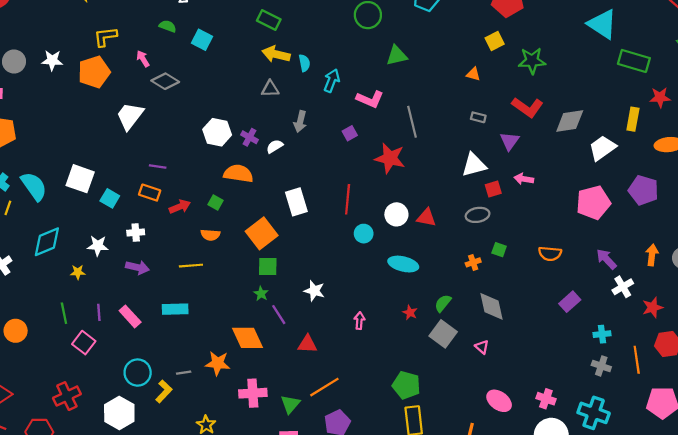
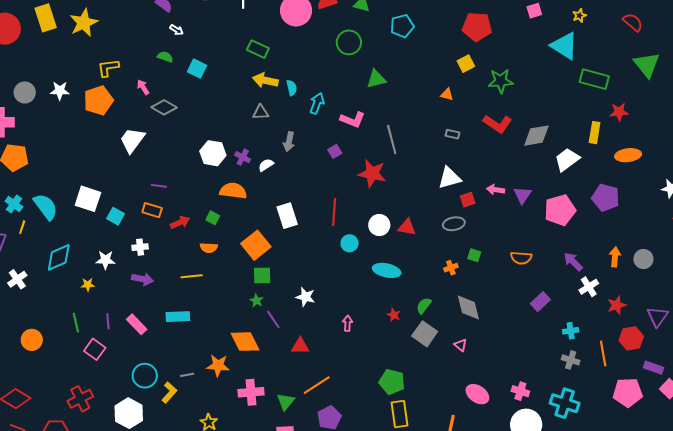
purple triangle: (510, 141) -> (523, 195), moved

